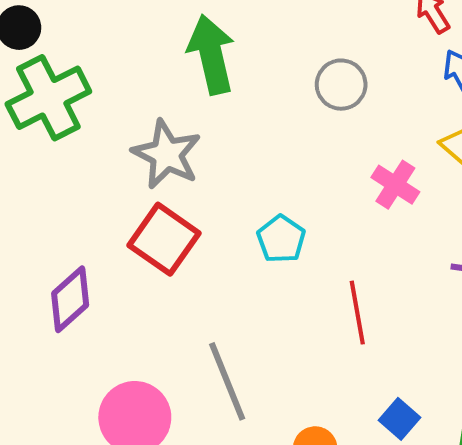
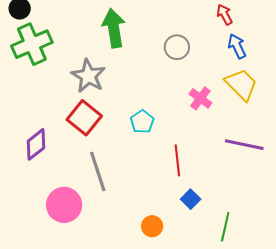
gray line: (227, 381) -> (98, 171), moved
blue square: (399, 419) -> (191, 199), moved

